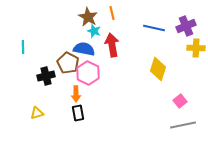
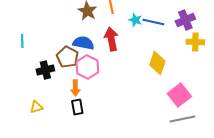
cyan star: (94, 31) -> (135, 20), moved
pink square: (180, 101) -> (179, 95), size x1.6

